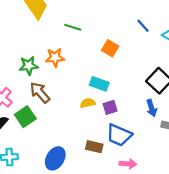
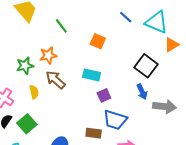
green line: (73, 27) -> (61, 26), turned 42
brown arrow: (40, 93) -> (55, 80), moved
yellow semicircle: (88, 103) -> (34, 92), moved, turned 96
green square: (25, 117) -> (27, 124), moved

